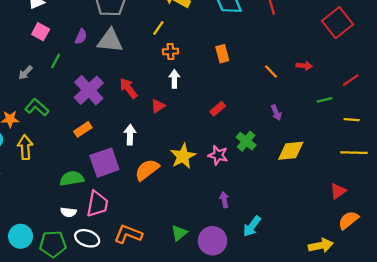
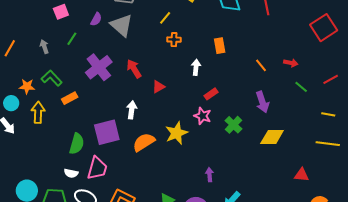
pink square: (41, 32) -> (61, 12), turned 35
gray triangle: (110, 41) -> (122, 25), turned 30
gray arrow: (25, 73) -> (44, 47), turned 112
white arrow: (174, 79) -> (196, 67), moved
green line: (325, 100) -> (301, 87), moved, turned 48
purple arrow: (276, 113) -> (262, 102), size x1.5
orange rectangle: (83, 129) -> (70, 98), moved
pink star: (218, 155) -> (203, 116), moved
green semicircle: (72, 179) -> (77, 144), turned 110
red triangle: (338, 191) -> (302, 175), moved, turned 35

